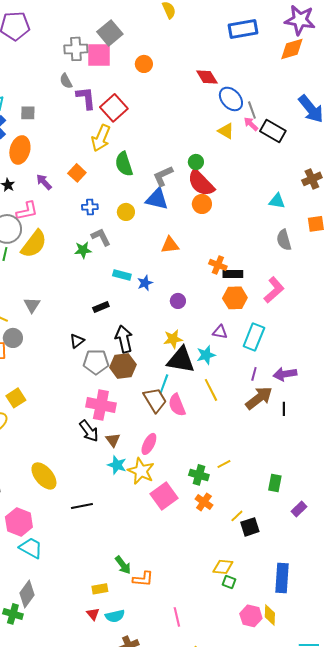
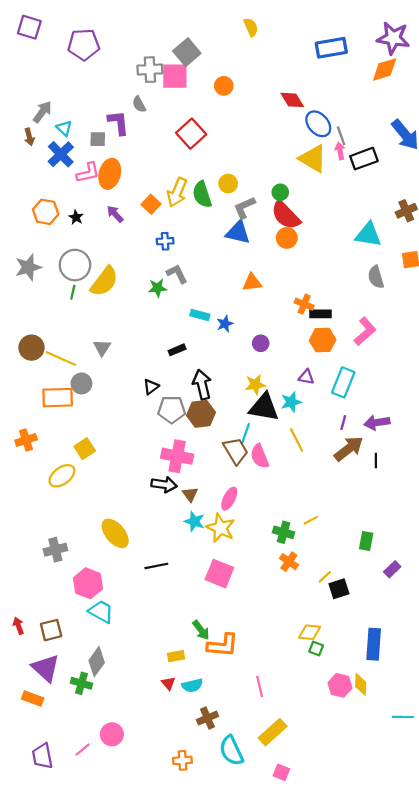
purple L-shape: (86, 98) -> (118, 123), moved
pink arrow: (251, 124) -> (340, 151), turned 35
yellow triangle: (226, 131) -> (313, 159), size x1.6
black rectangle: (273, 131) -> (364, 159), turned -50
yellow arrow: (101, 138) -> (177, 192), moved
orange ellipse: (20, 150) -> (110, 174), moved
cyan triangle: (277, 201) -> (368, 235), size x1.5
pink L-shape: (27, 211) -> (88, 173), moved
yellow circle: (126, 212) -> (228, 184), moved
black arrow: (89, 431) -> (164, 484), turned -45
pink square: (164, 496) -> (219, 574), moved, turned -32
orange L-shape: (143, 579) -> (223, 645), size x1.4

